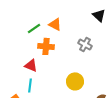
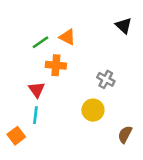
gray cross: (85, 44) -> (106, 79), moved
red triangle: (31, 65) -> (37, 90), turned 32

